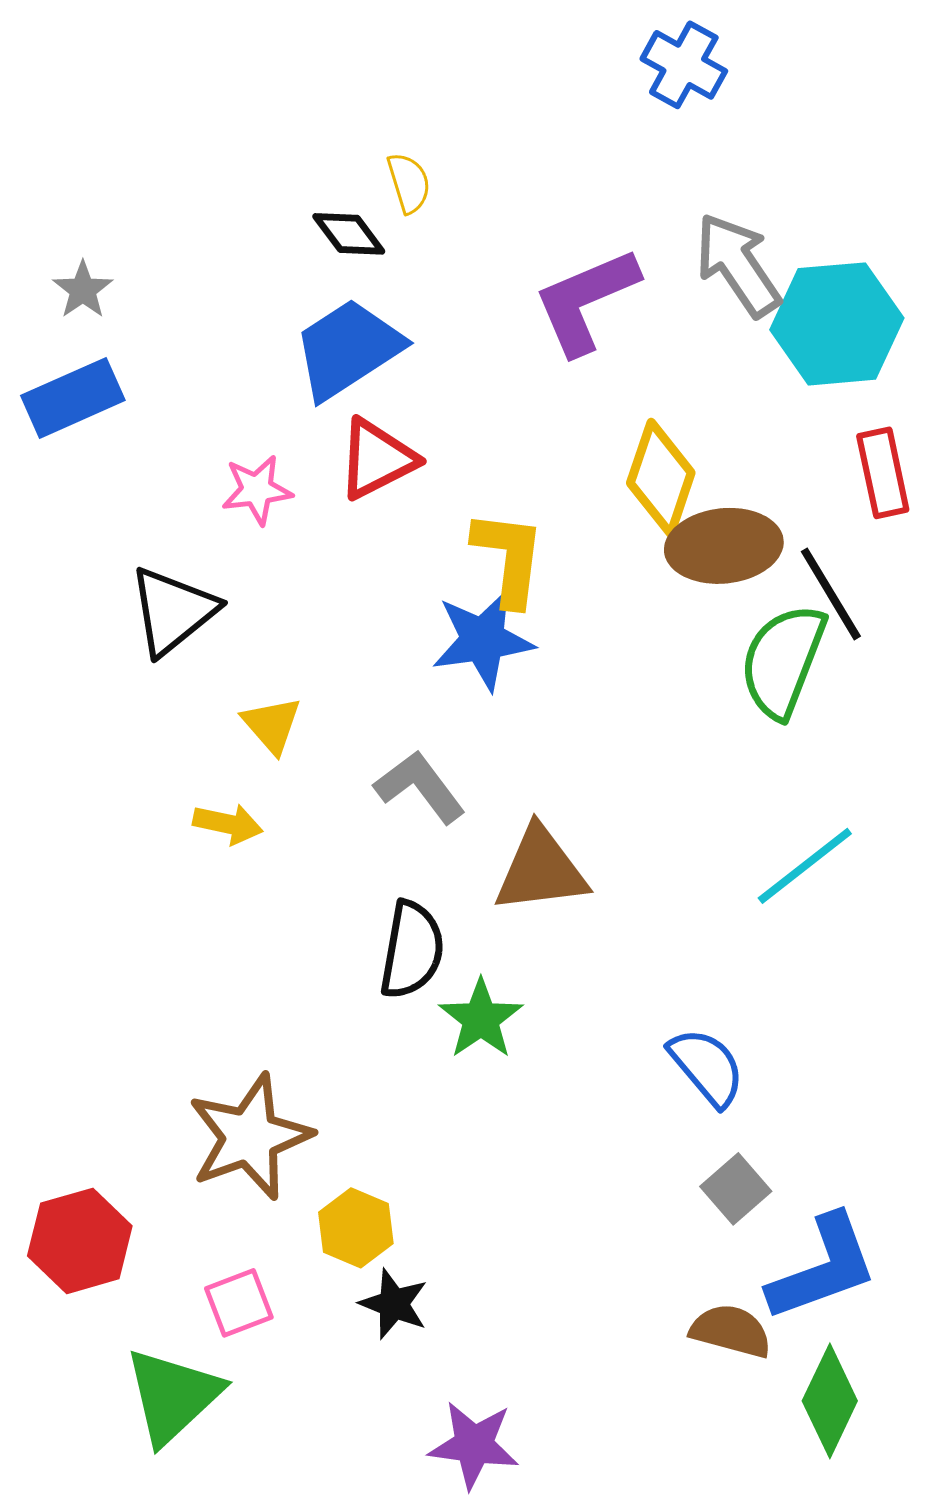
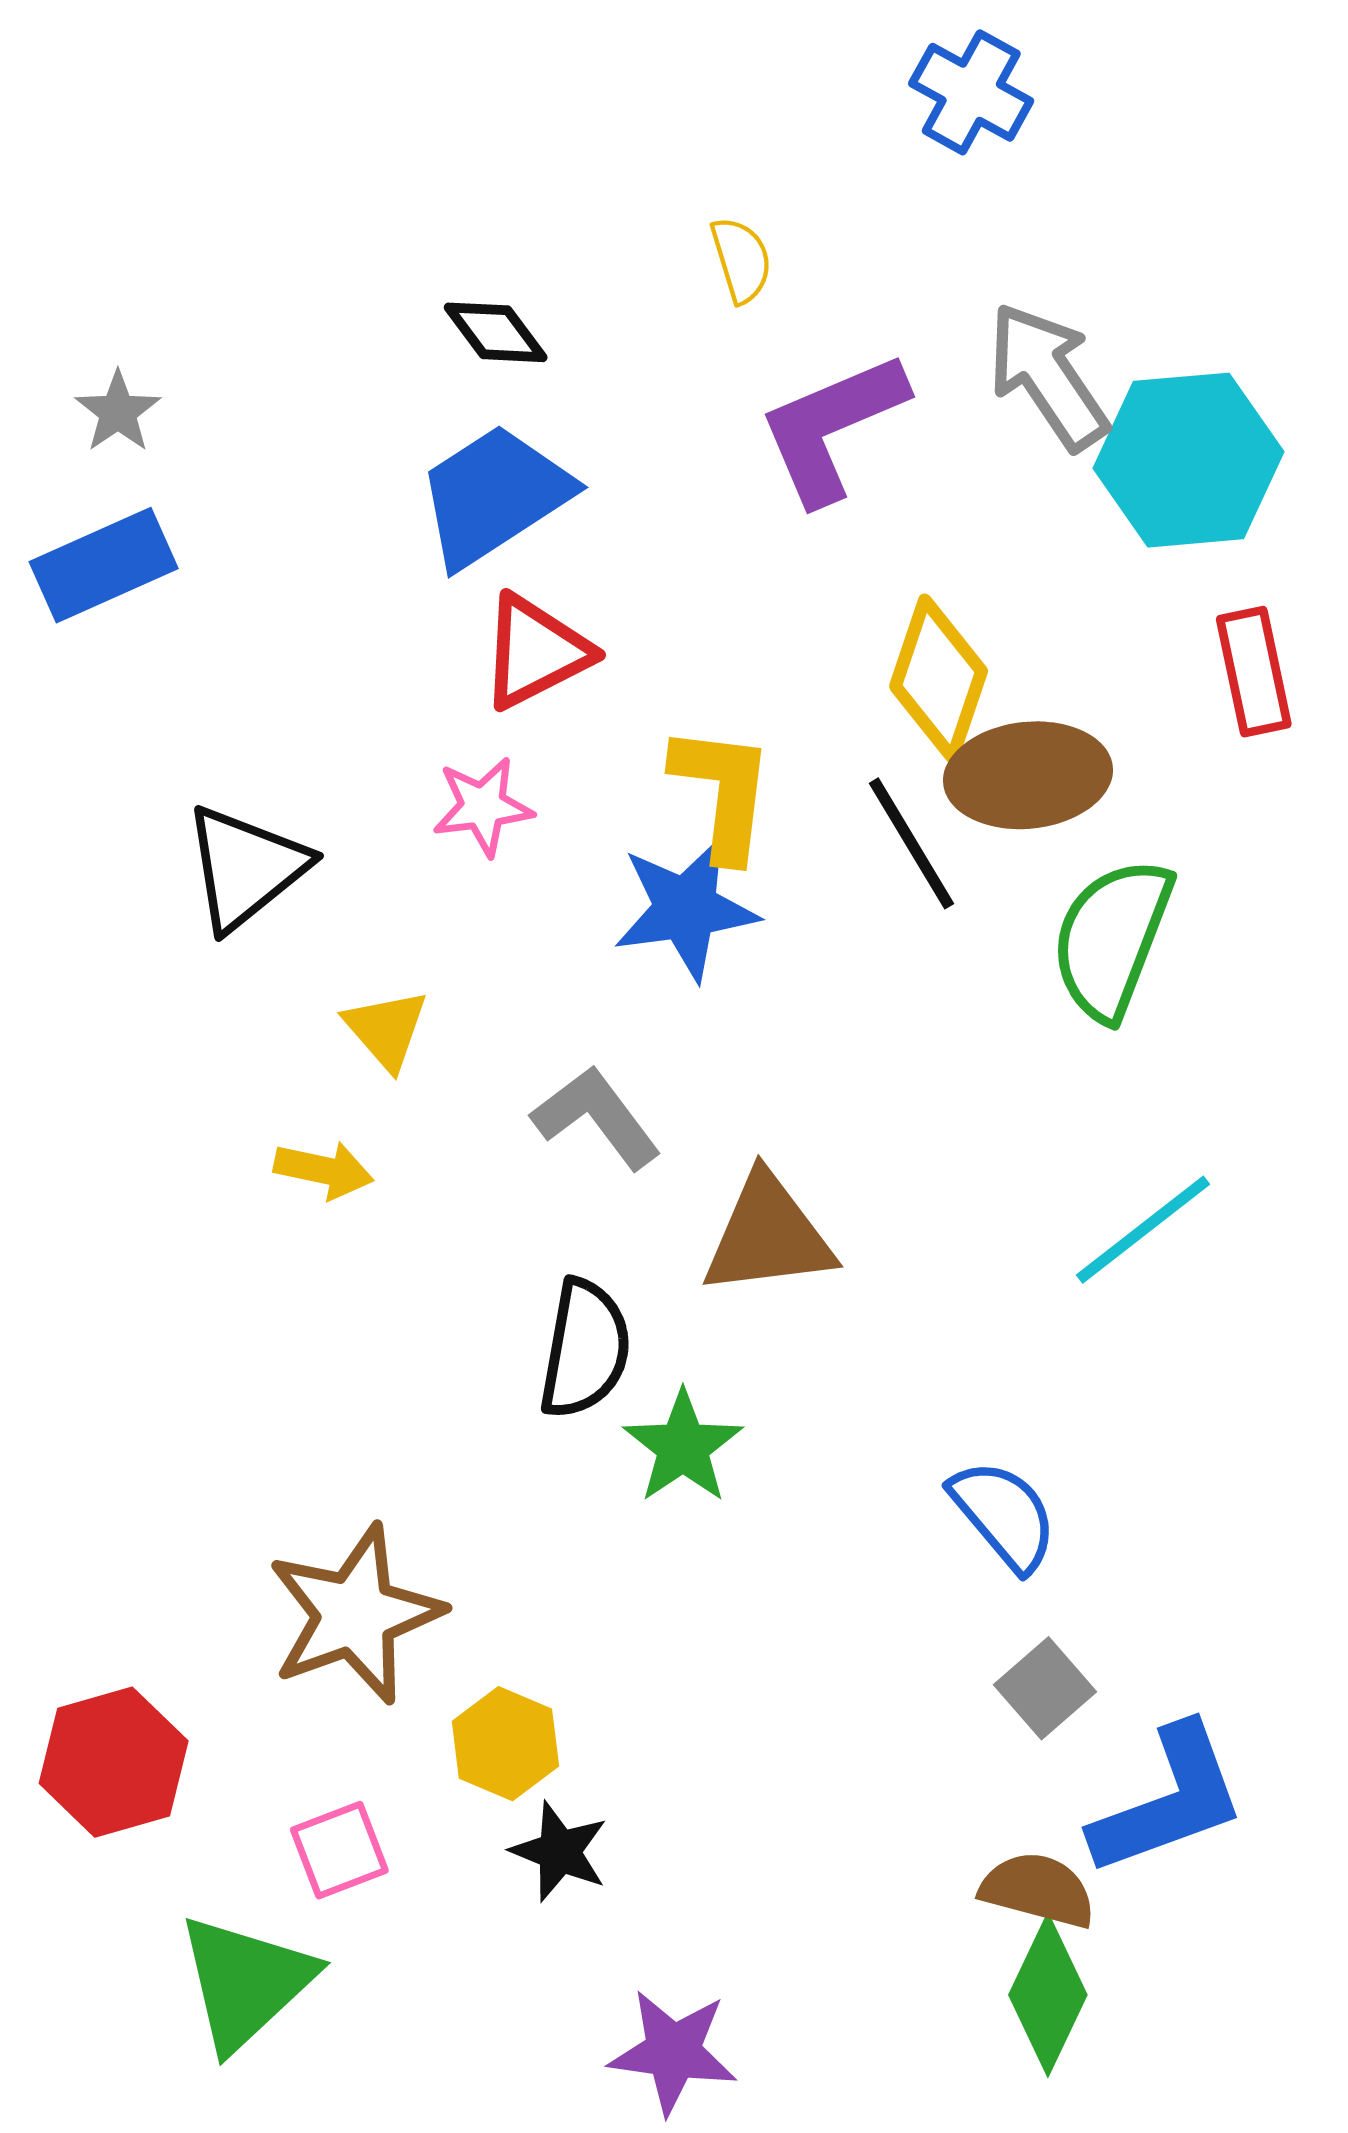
yellow semicircle: (409, 183) -> (741, 260), moved
pink star: (257, 490) -> (483, 807), moved
black line: (831, 594) -> (912, 843), moved
green diamond: (830, 1401) -> (1048, 1995), moved

